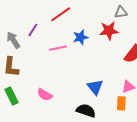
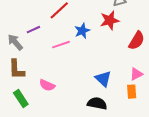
purple line: (33, 30) -> (33, 30), turned 40
pink semicircle: (45, 95) -> (47, 85), moved

